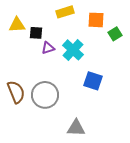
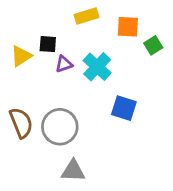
yellow triangle: (17, 25) -> (21, 56), moved, turned -30
gray triangle: (76, 128) -> (73, 171), moved

